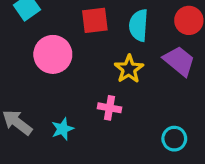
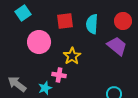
yellow star: (129, 69) -> (72, 56), moved
pink cross: (109, 108) -> (59, 75), moved

